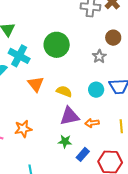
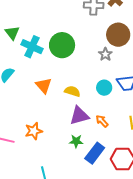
brown circle: (113, 38) -> (118, 35), size x1.5
cyan cross: (19, 56) -> (32, 47), moved
orange arrow: (92, 123) -> (102, 121), turned 56
blue rectangle: (83, 154) -> (95, 153), size x1.5

